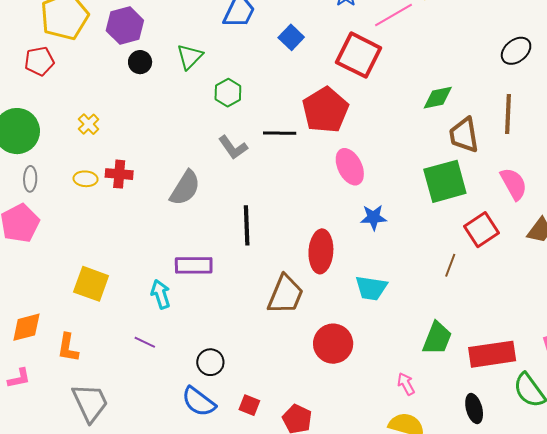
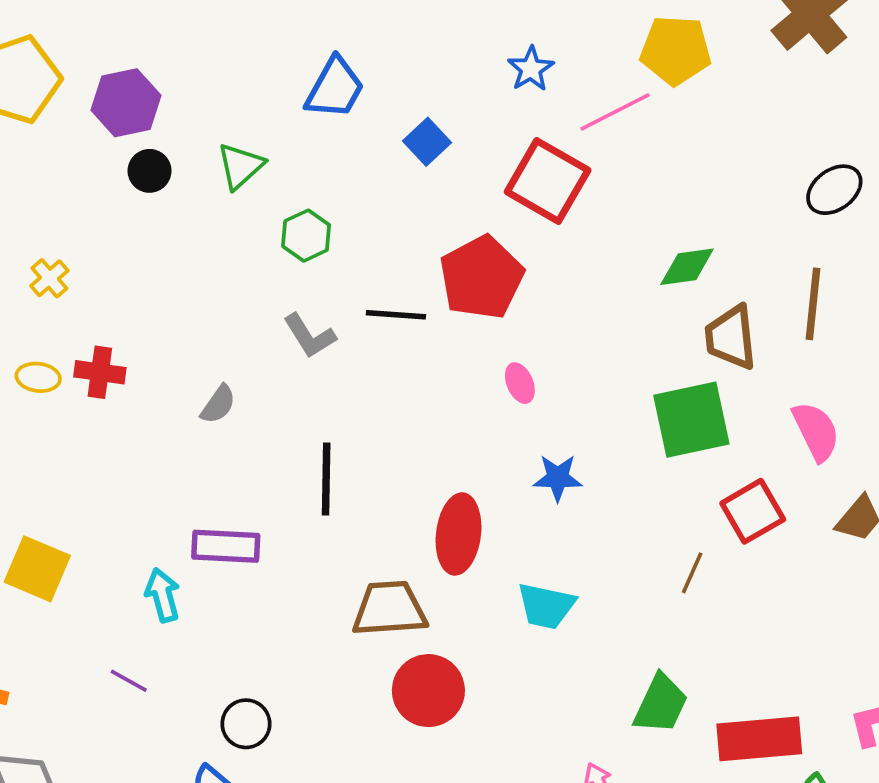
pink ellipse: (350, 167) -> (520, 383), size x0.6
gray semicircle: (185, 188) -> (218, 404), size x0.6
brown trapezoid: (285, 295) -> (389, 609), turned -120
red circle: (333, 344) -> (428, 691), moved

